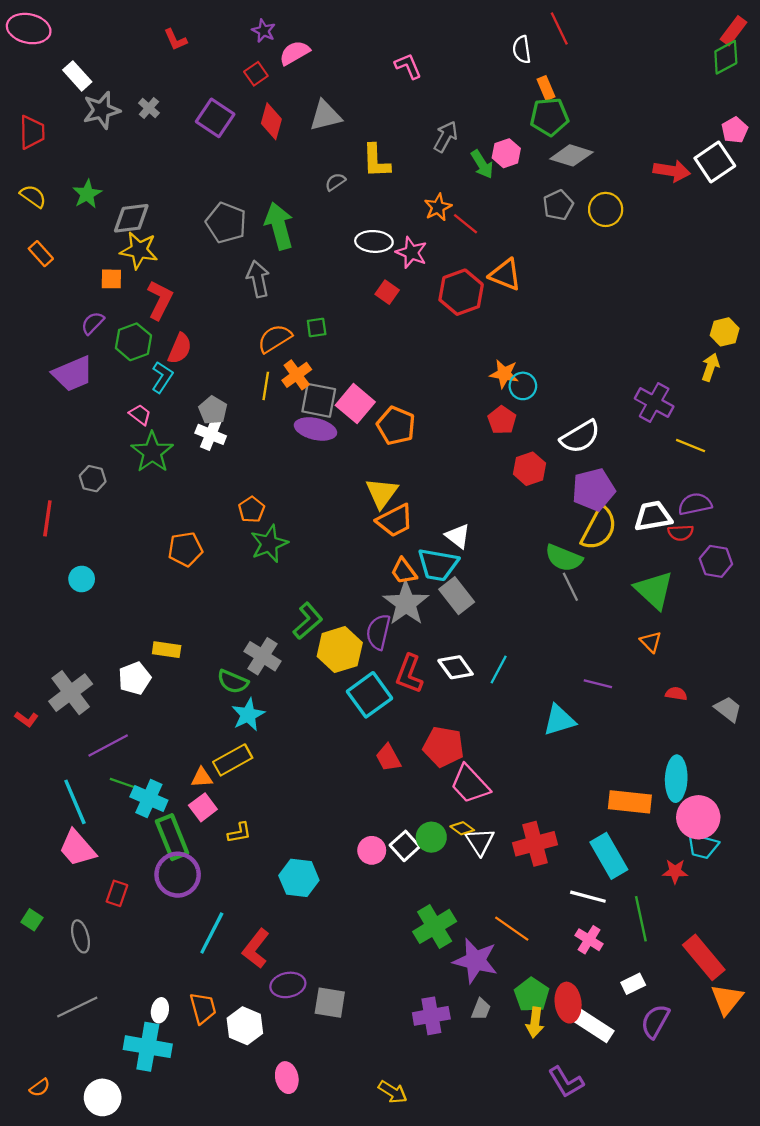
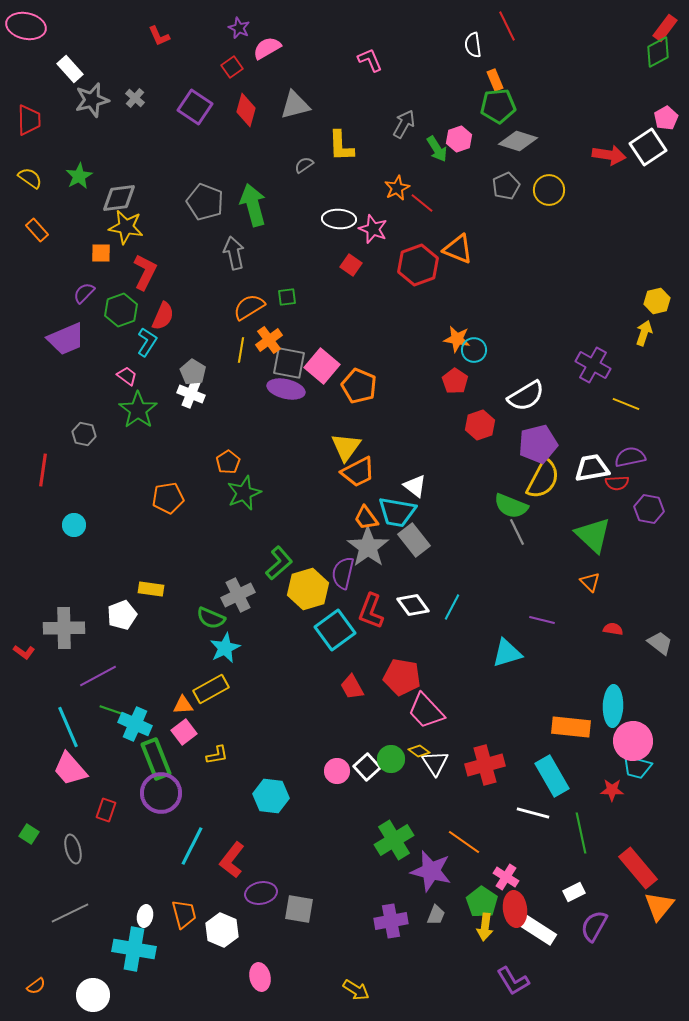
gray cross: (263, 656) -> (238, 595), turned 32
gray cross: (71, 693) -> (64, 628), turned 36
pink cross: (589, 940) -> (506, 877), moved

